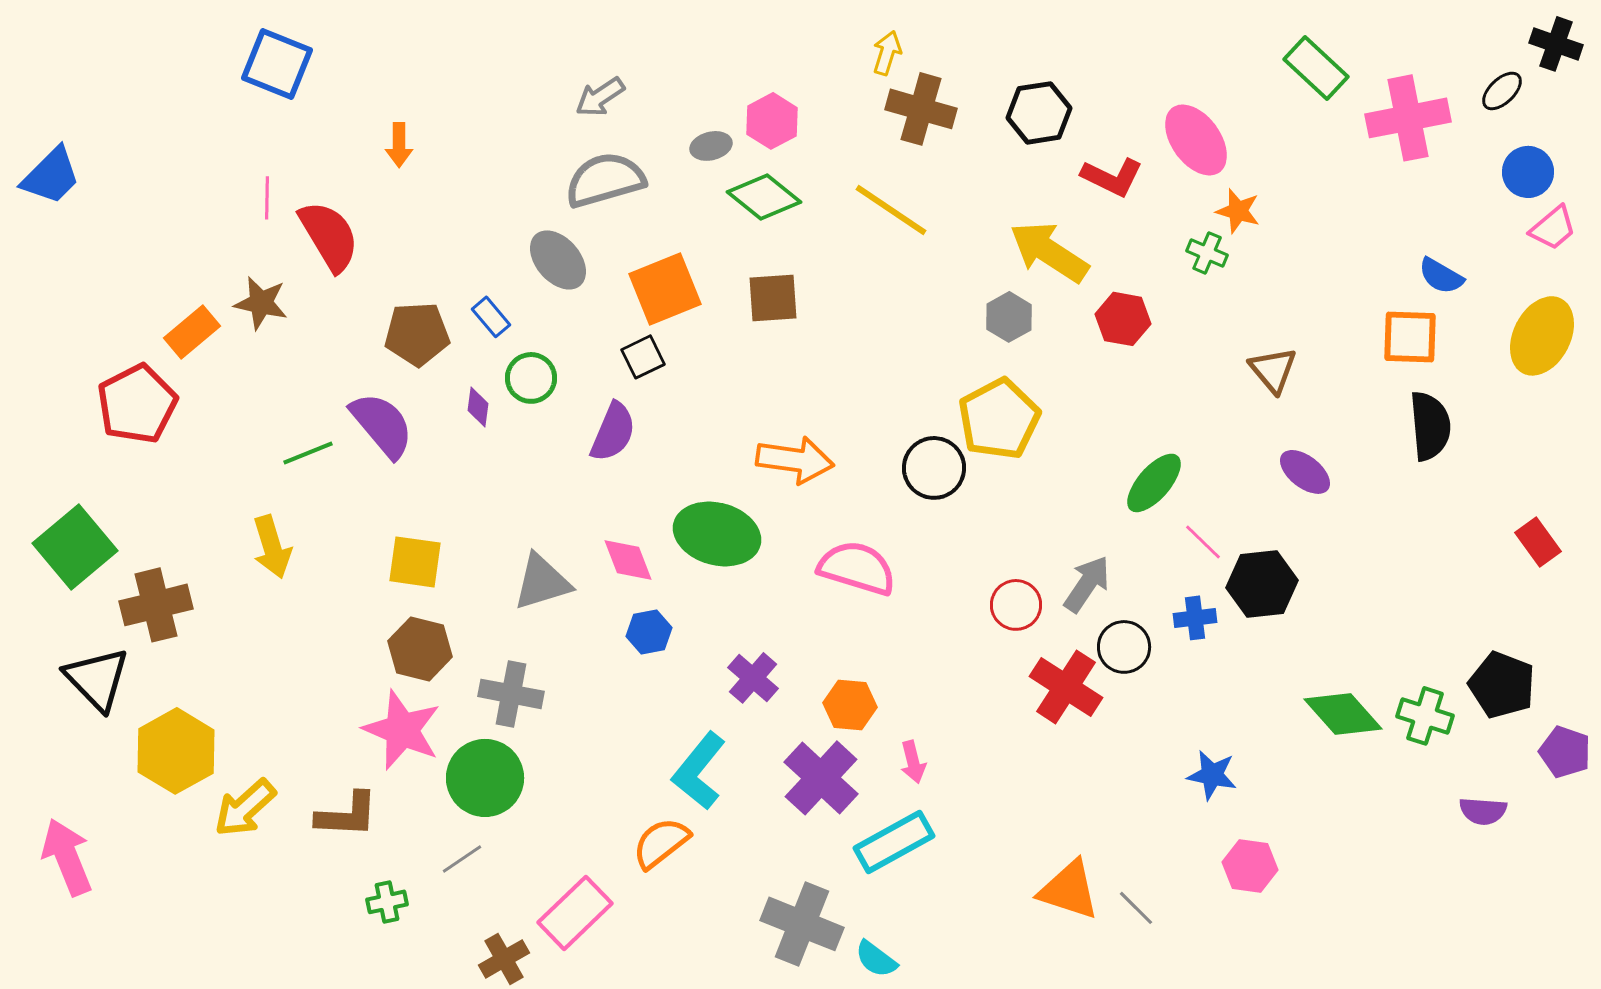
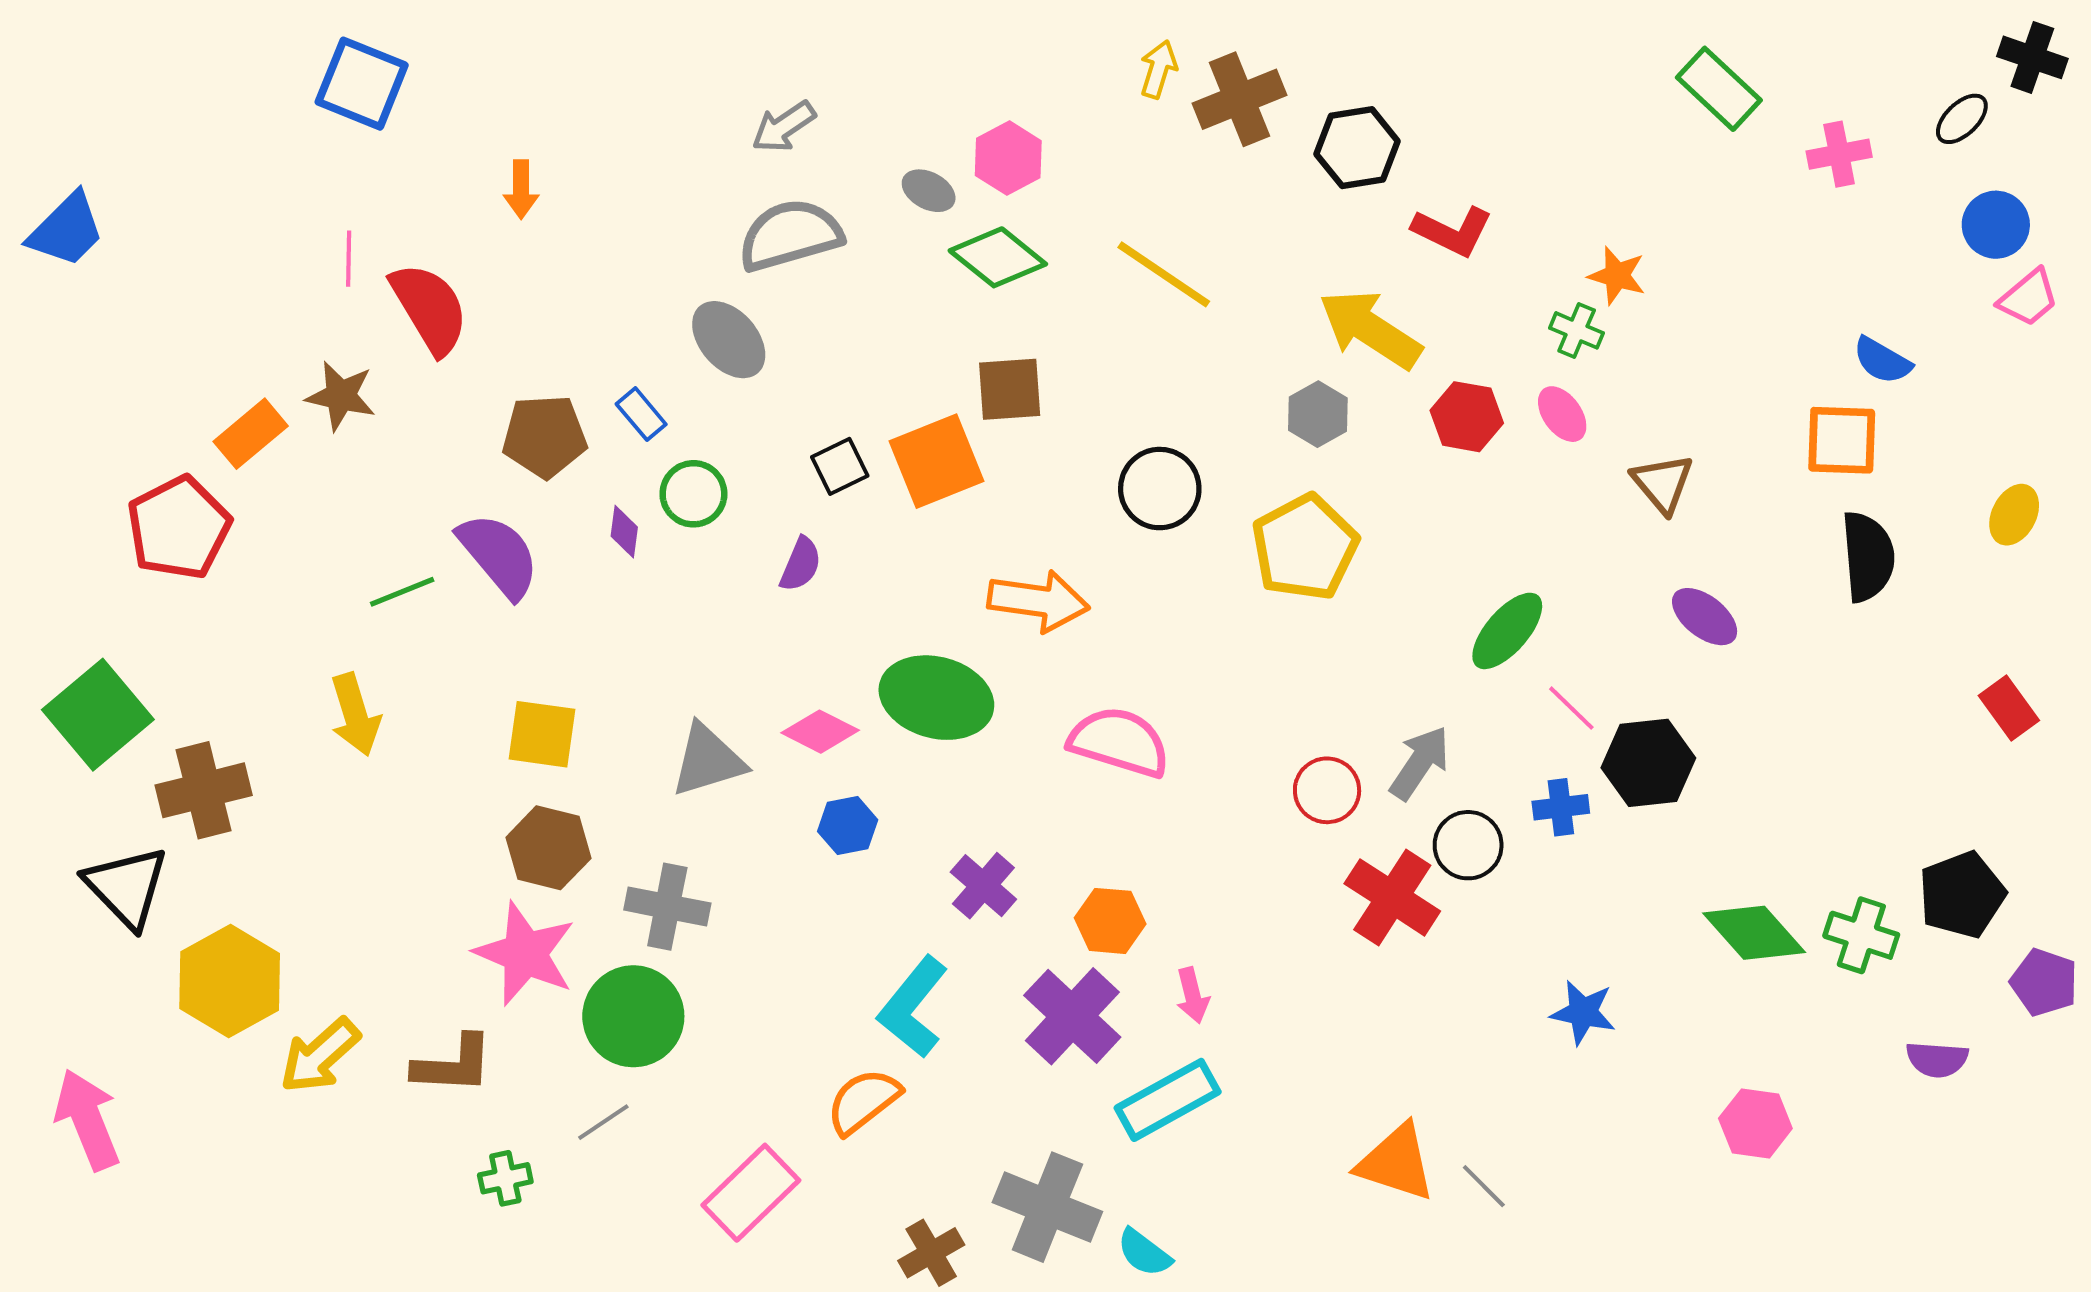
brown cross: (921, 109) -> (1239, 99), moved, turned -38
pink cross: (1408, 118) -> (1839, 154), size x0.6
pink ellipse: (1196, 140) -> (1562, 414), moved, size x0.6
gray ellipse: (711, 146) -> (929, 191), turned 42
orange square: (665, 289) -> (936, 461), moved
yellow ellipse: (1542, 336) -> (2014, 515), moved, size x0.6
purple semicircle: (613, 432) -> (801, 564), size x0.7
black circle: (934, 468) -> (1160, 489), moved
pink diamond: (628, 560) -> (820, 732), turned -42
black pentagon: (1502, 685) -> (1962, 895), turned 30
pink hexagon: (1250, 866) -> (1755, 1123), moved
brown cross: (504, 959) -> (931, 1253), moved

